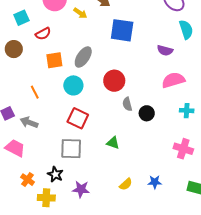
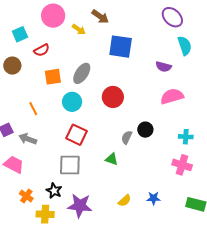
gray semicircle: (127, 104) -> (127, 137), moved, turned 40
cyan cross: (187, 111) -> (186, 137), moved
purple star: (81, 189) -> (80, 206), size x1.4

